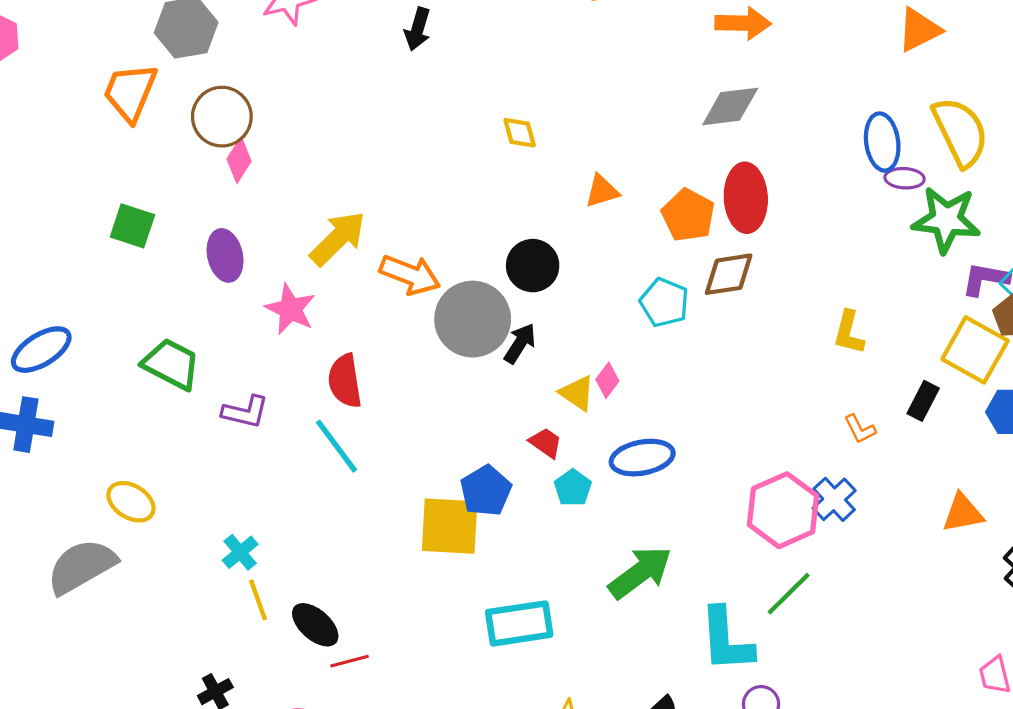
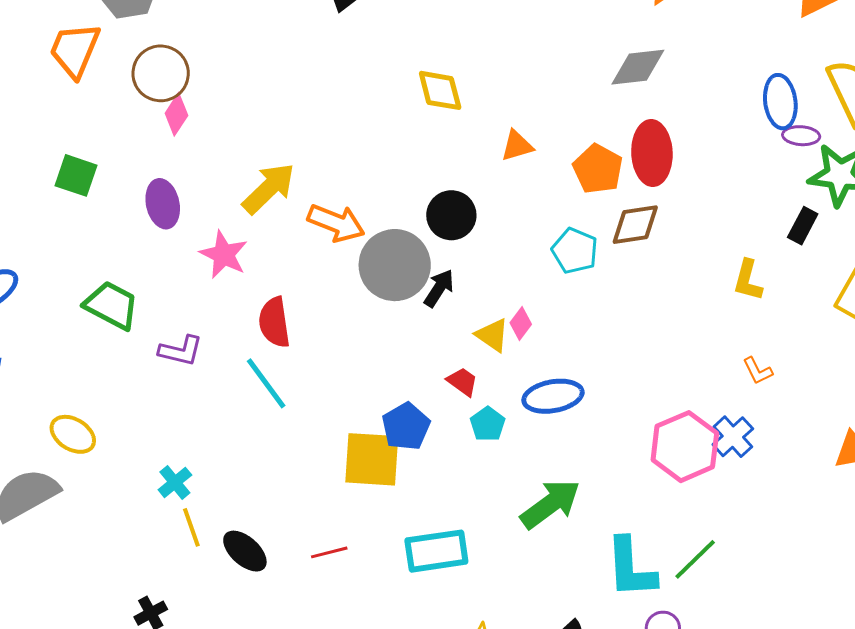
yellow diamond: (520, 133) -> (440, 90), size x1.4
black rectangle: (923, 401) -> (803, 226), moved
green line: (789, 594) -> (695, 559), moved
red line: (350, 661) -> (329, 552), moved

